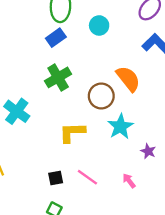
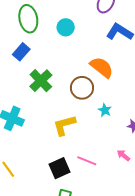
blue rectangle: (56, 38) -> (21, 52), moved
cyan star: (120, 127) -> (105, 110), size x0.6
black square: (56, 178) -> (59, 168), size x1.5

